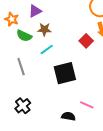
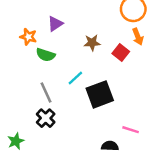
brown star: (44, 29) -> (92, 43), moved
cyan line: (47, 49) -> (75, 78), moved
black cross: (23, 106) -> (46, 118), moved

